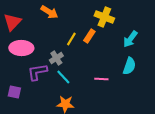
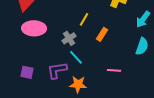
orange rectangle: (89, 36) -> (102, 34), moved
purple L-shape: (37, 72) -> (57, 70), moved
pink line: (101, 79) -> (114, 70), moved

